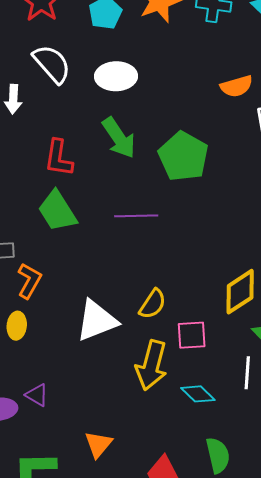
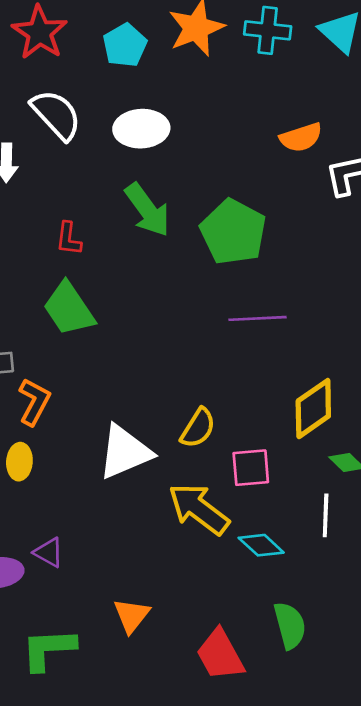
red L-shape: (59, 158) -> (69, 239), size x0.7
purple line: (136, 216) -> (258, 318), moved
yellow arrow: (151, 365) -> (199, 509), turned 114

